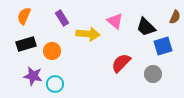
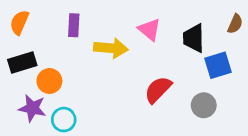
purple rectangle: (62, 18) -> (74, 25), turned 35
black trapezoid: (146, 27) -> (194, 38), turned 45
orange circle: (52, 51) -> (49, 81), moved

